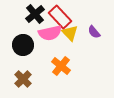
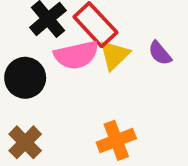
yellow triangle: (70, 33) -> (114, 55), turned 30
orange cross: (61, 66) -> (116, 140), moved, turned 30

